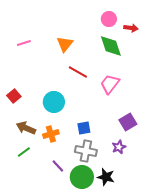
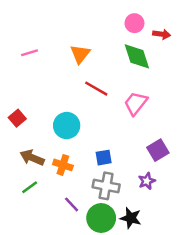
orange cross: (51, 134) -> (63, 165), turned 35

